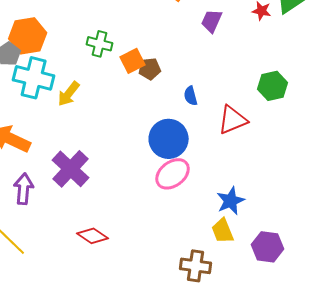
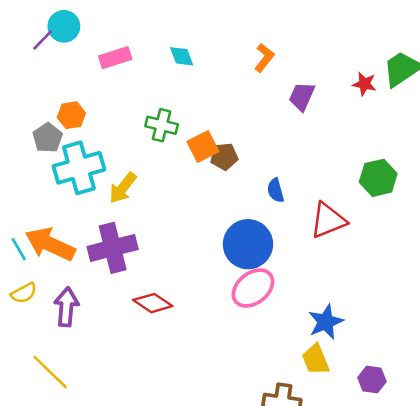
orange hexagon: (28, 36) -> (71, 115), size x0.6
cyan cross: (34, 78) -> (79, 168), turned -30
purple cross: (71, 169) -> (113, 248), moved, turned 33
red diamond: (93, 236) -> (153, 303), moved
purple hexagon: (268, 247) -> (372, 379), size x0.7

